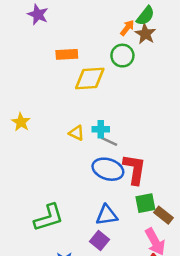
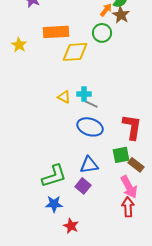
orange rectangle: (67, 54) -> (56, 32), size x1.4
yellow star: (21, 122) -> (19, 45), moved
red L-shape: (134, 169) -> (132, 127), moved
green L-shape: (49, 218) -> (54, 176), moved

